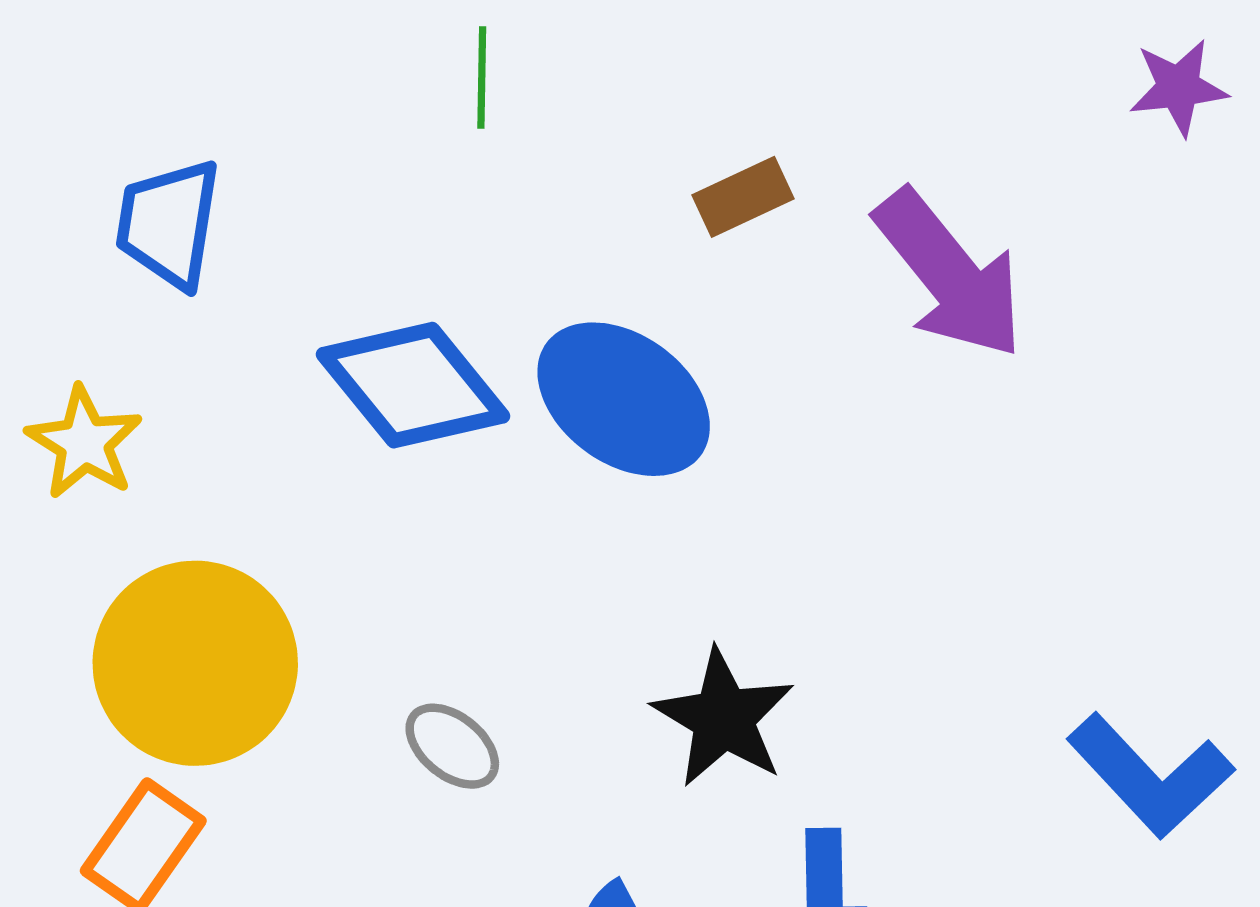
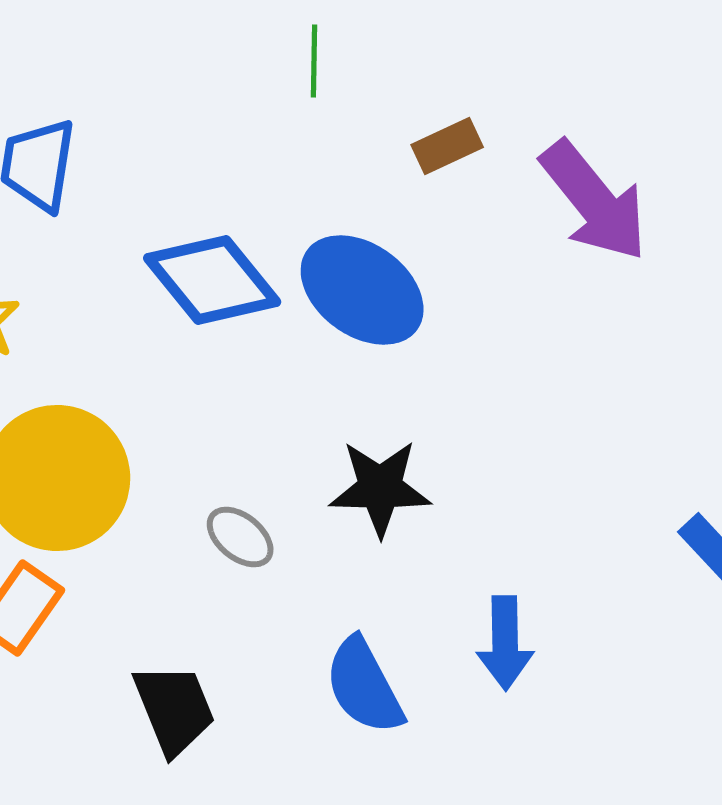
green line: (482, 78) -> (314, 61), moved
black star: (723, 718) -> (380, 488), moved, turned -30

